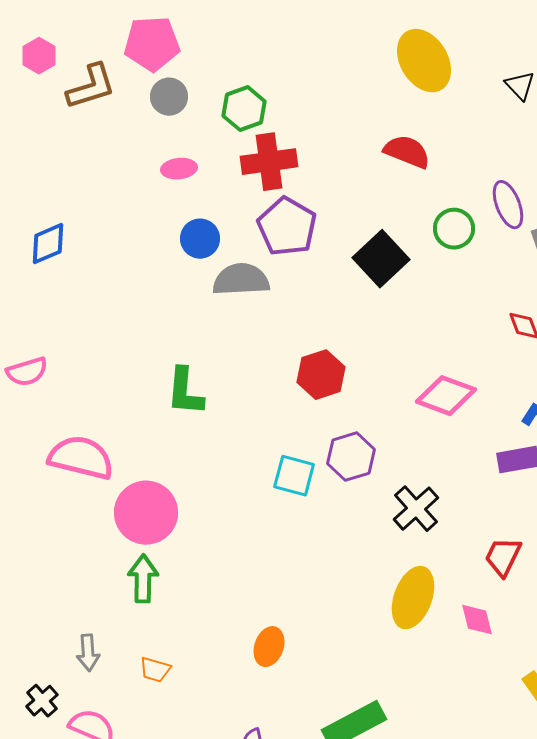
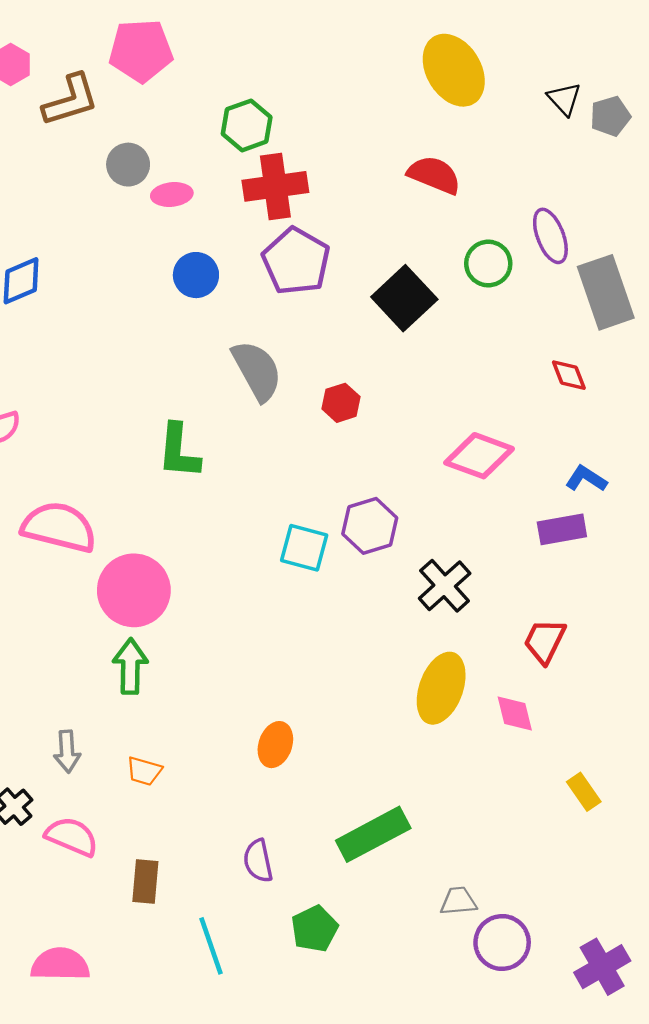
gray circle: (169, 97) -> (128, 165), moved
gray semicircle: (241, 280) -> (257, 371), moved, turned 64
red hexagon: (321, 375) -> (341, 403), moved, size x0.7

